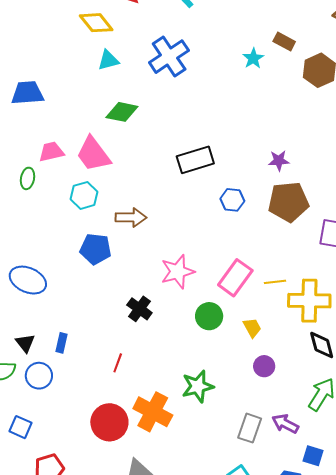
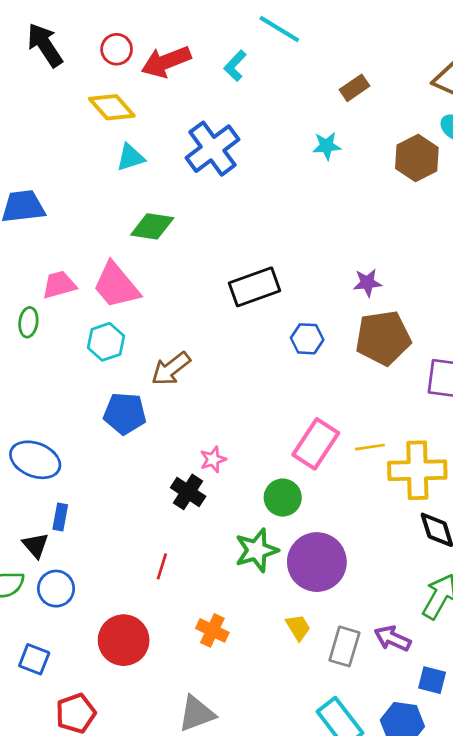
brown rectangle: (284, 42) -> (355, 88), moved, turned -60
cyan star: (253, 58) -> (327, 146), turned 30
brown arrow: (131, 217) -> (171, 369), turned 144
pink star: (178, 272) -> (213, 459), moved, size x0.6
yellow trapezoid: (252, 328) -> (298, 627), moved
blue rectangle: (61, 343) -> (60, 517), moved
purple circle: (264, 366) -> (317, 562), moved, size x2.0
green star: (198, 386) -> (256, 550), moved
orange cross: (153, 412) -> (212, 630), size x0.6
red circle: (109, 422) -> (124, 640), moved

